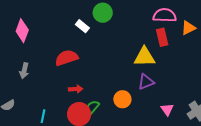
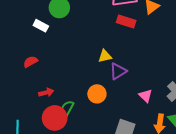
red rectangle: (162, 37) -> (126, 21), turned -48
yellow triangle: (145, 57) -> (105, 56), moved, size x0.6
red semicircle: (67, 58) -> (30, 62), size x0.6

